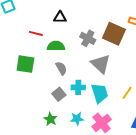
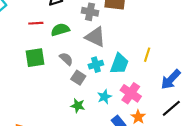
gray triangle: (101, 64) -> (95, 37), moved
gray semicircle: (61, 68) -> (66, 59), moved
cyan trapezoid: (100, 93) -> (119, 64), turned 55

